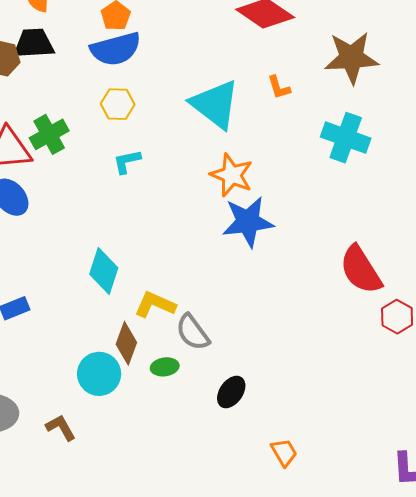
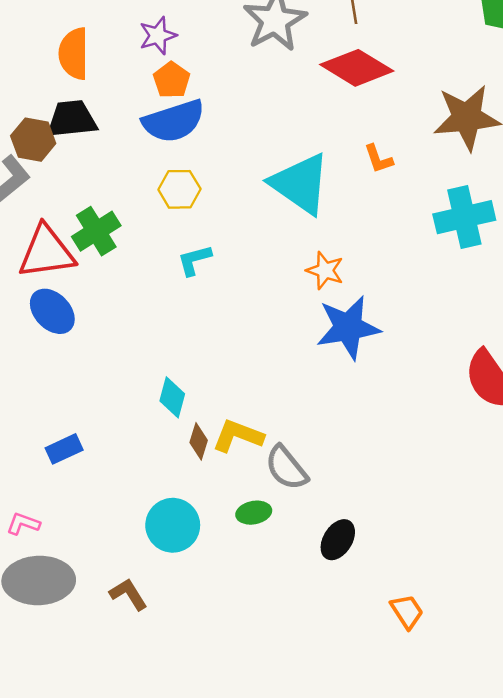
cyan cross: (346, 138) -> (464, 217), turned -30
orange star: (232, 175) -> (325, 270), size x0.7
cyan diamond: (104, 271) -> (172, 397), size x0.7
brown diamond: (126, 343) -> (199, 441), moved, size x0.7

